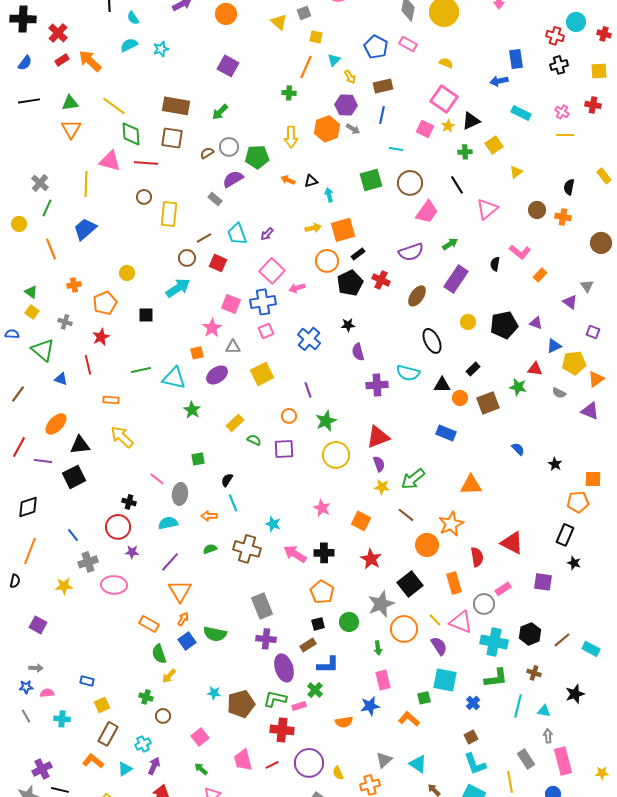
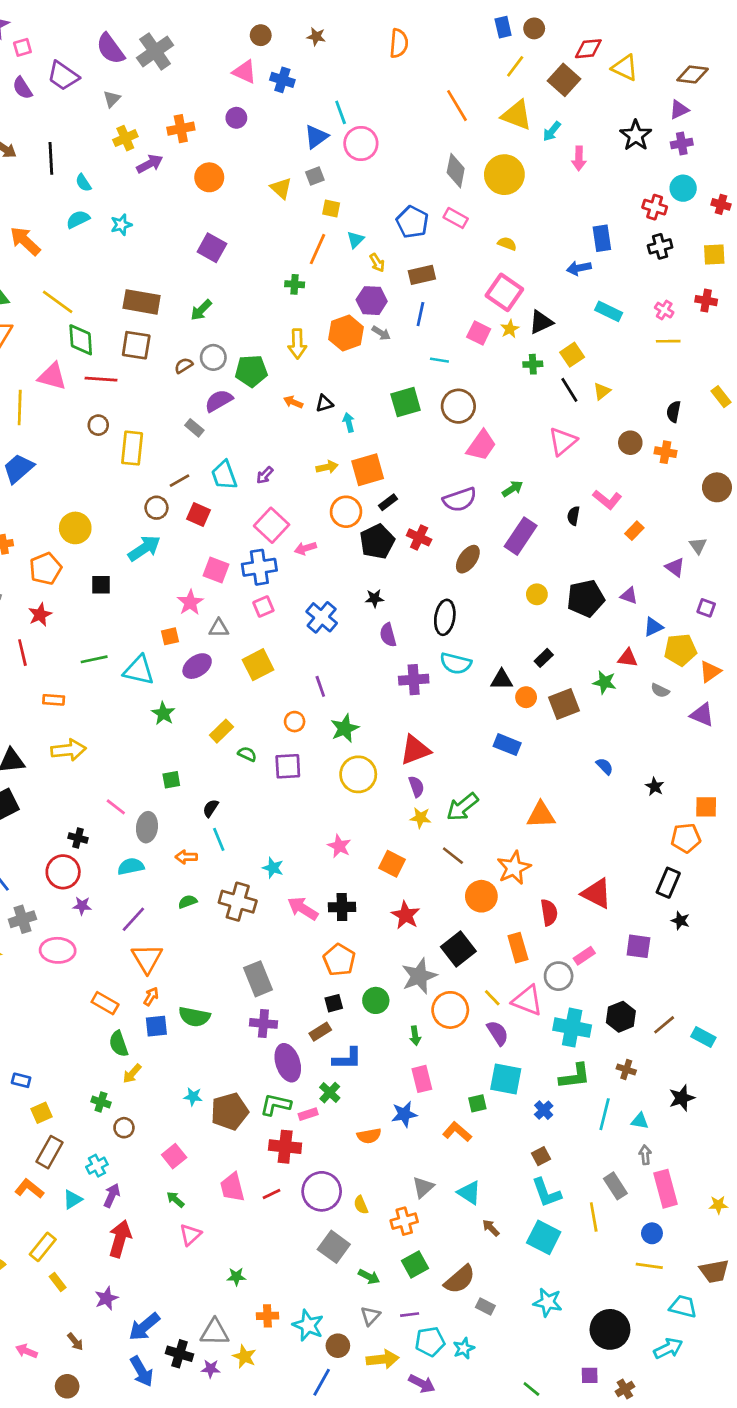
black line: (457, 185) -> (569, 390), moved
yellow circle: (127, 273) -> (75, 528), size x1.5
black ellipse: (432, 341) -> (445, 617), moved, turned 35
yellow arrow: (122, 437) -> (68, 750), turned 130
blue square: (187, 641) -> (156, 1026), turned 30

